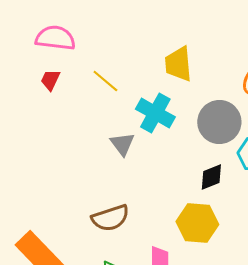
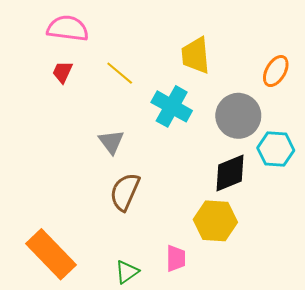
gray triangle: (122, 144) -> (111, 142), moved
black diamond: (211, 177) -> (230, 173), size x1.4
brown semicircle: (110, 218) -> (125, 192), moved, turned 132

